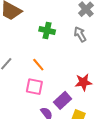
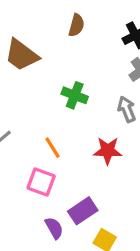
red star: (83, 82) -> (108, 151), moved

